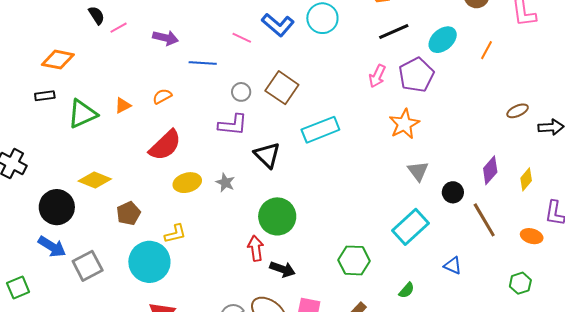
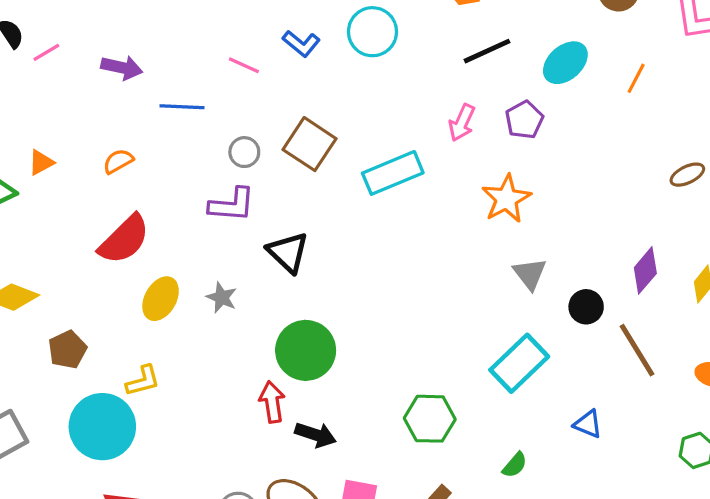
blue L-shape: (278, 25) -> (301, 44), size x0.7
purple pentagon: (416, 75) -> (524, 120), size x0.7
orange triangle: (123, 105) -> (41, 162), moved
cyan rectangle: (320, 130) -> (393, 173), moved
yellow ellipse: (187, 183) -> (161, 299), turned -44

